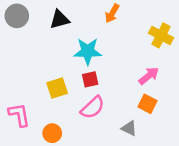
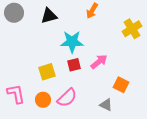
yellow cross: (161, 35) -> (132, 29), turned 30
pink arrow: (149, 76) -> (99, 62), moved
pink semicircle: (93, 108) -> (67, 98), moved
orange circle: (52, 133) -> (43, 100), moved

